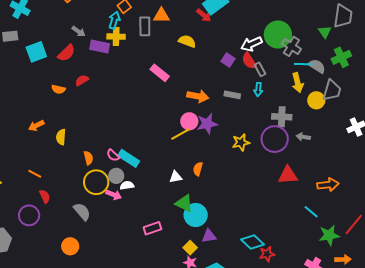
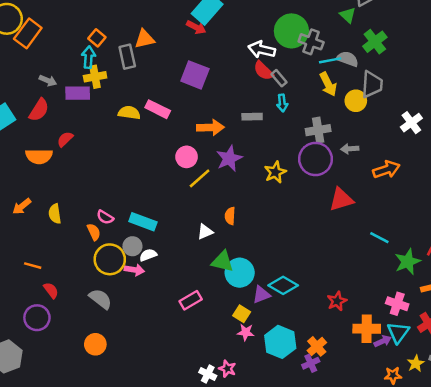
yellow semicircle: (187, 41) -> (129, 113), moved
white arrow: (251, 44) -> (262, 50), turned 50
purple square: (228, 60) -> (195, 75), moved, size x1.6
orange semicircle: (58, 89) -> (39, 156), size x1.5
pink circle: (189, 121) -> (187, 157), moved
pink semicircle: (113, 155) -> (105, 217), moved
orange arrow: (328, 185) -> (386, 170), moved
cyan diamond: (252, 242) -> (283, 285), moved

